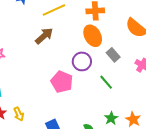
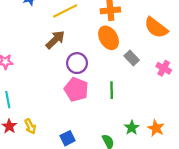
purple circle: (82, 61) -> (77, 63), moved
green line: (106, 82) -> (112, 90), moved, turned 42

